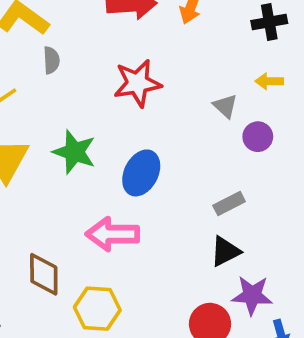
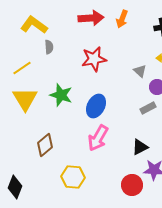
gray rectangle: (229, 204) -> (148, 108), moved
pink arrow: (113, 234) -> (98, 138), moved, turned -60
brown diamond: (44, 274) -> (45, 145), moved, turned 50

